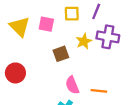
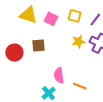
yellow triangle: (20, 27) -> (28, 15), turned -42
brown square: (61, 54) -> (39, 46), moved

